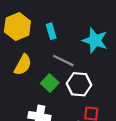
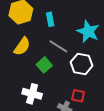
white hexagon: (79, 84) -> (82, 64), moved

